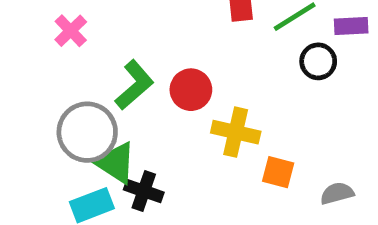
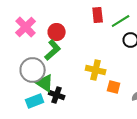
pink cross: (71, 31) -> (26, 27), size x1.5
red circle: (191, 90) -> (57, 32), moved

